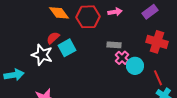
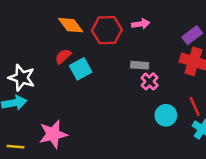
purple rectangle: (150, 12) -> (192, 35), moved
white star: (42, 55) -> (22, 78), moved
cyan circle: (135, 66) -> (166, 115), moved

